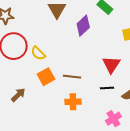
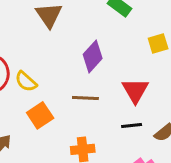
purple diamond: (83, 26) -> (93, 56), moved
brown line: (72, 77) -> (85, 98), moved

